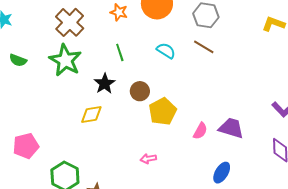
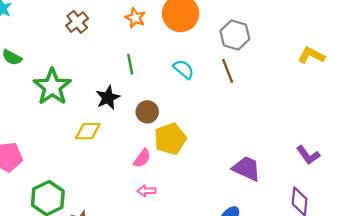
brown cross: (70, 22) -> (77, 22), size x0.7
brown line: (204, 47) -> (228, 71), turned 30
green star: (65, 60) -> (52, 87), moved
pink semicircle: (200, 131) -> (142, 158), moved

